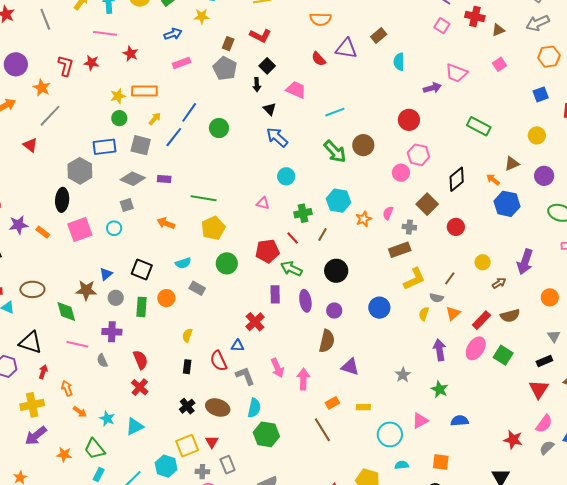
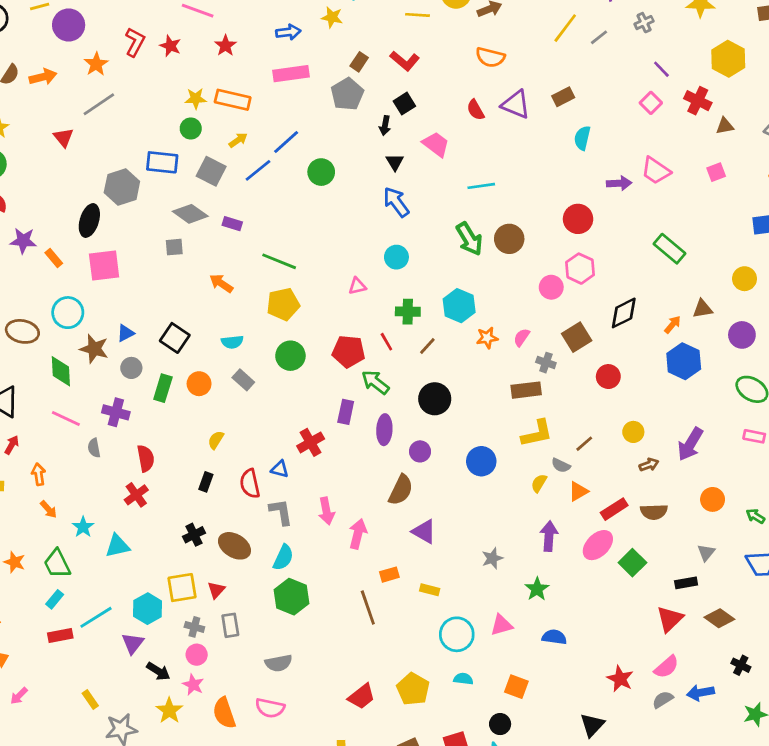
pink rectangle: (182, 63) -> (291, 74), size x1.4
orange arrow: (493, 180) -> (672, 325), turned 80
pink triangle: (263, 203) -> (357, 286), turned -40
cyan circle: (114, 228) -> (68, 313), moved, size x1.5

